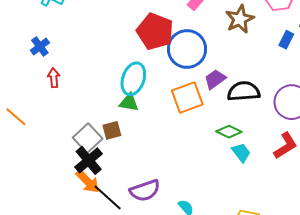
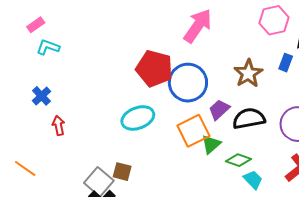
brown star: (240, 19) -> (248, 73), moved
cyan ellipse: (133, 79) -> (138, 118), turned 56
green triangle: (129, 102) -> (211, 144), moved, turned -45
brown square: (112, 130) -> (122, 172), turned 36

